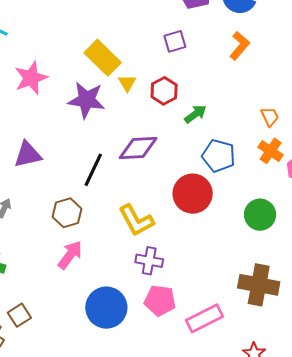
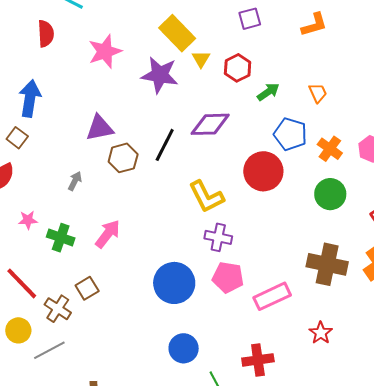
orange L-shape: (240, 46) -> (314, 25), turned 32
orange trapezoid: (270, 117) -> (318, 93), moved
orange cross: (271, 151) -> (330, 149), moved
brown hexagon: (67, 213) -> (123, 158), moved
pink arrow: (70, 255) -> (108, 234), moved

